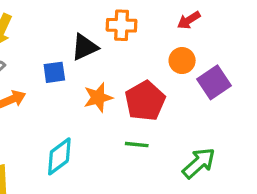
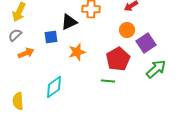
red pentagon: (145, 101) -> (118, 59), moved
green line: (137, 145) -> (108, 81), moved
green arrow: (199, 163) -> (156, 69), moved

